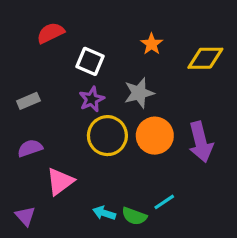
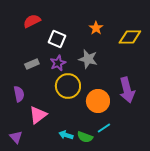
gray star: (139, 93) -> (88, 59), turned 30
gray rectangle: (28, 101) -> (32, 64), moved
orange circle: (155, 136) -> (98, 101), moved
purple semicircle: (30, 148) -> (19, 94), turned 98

